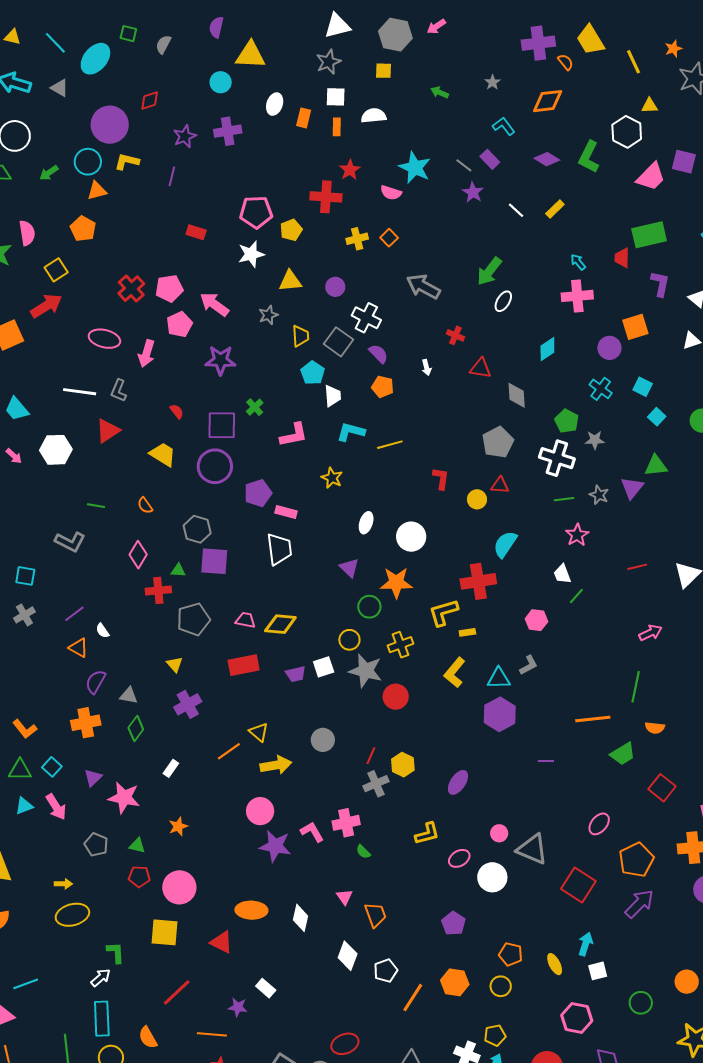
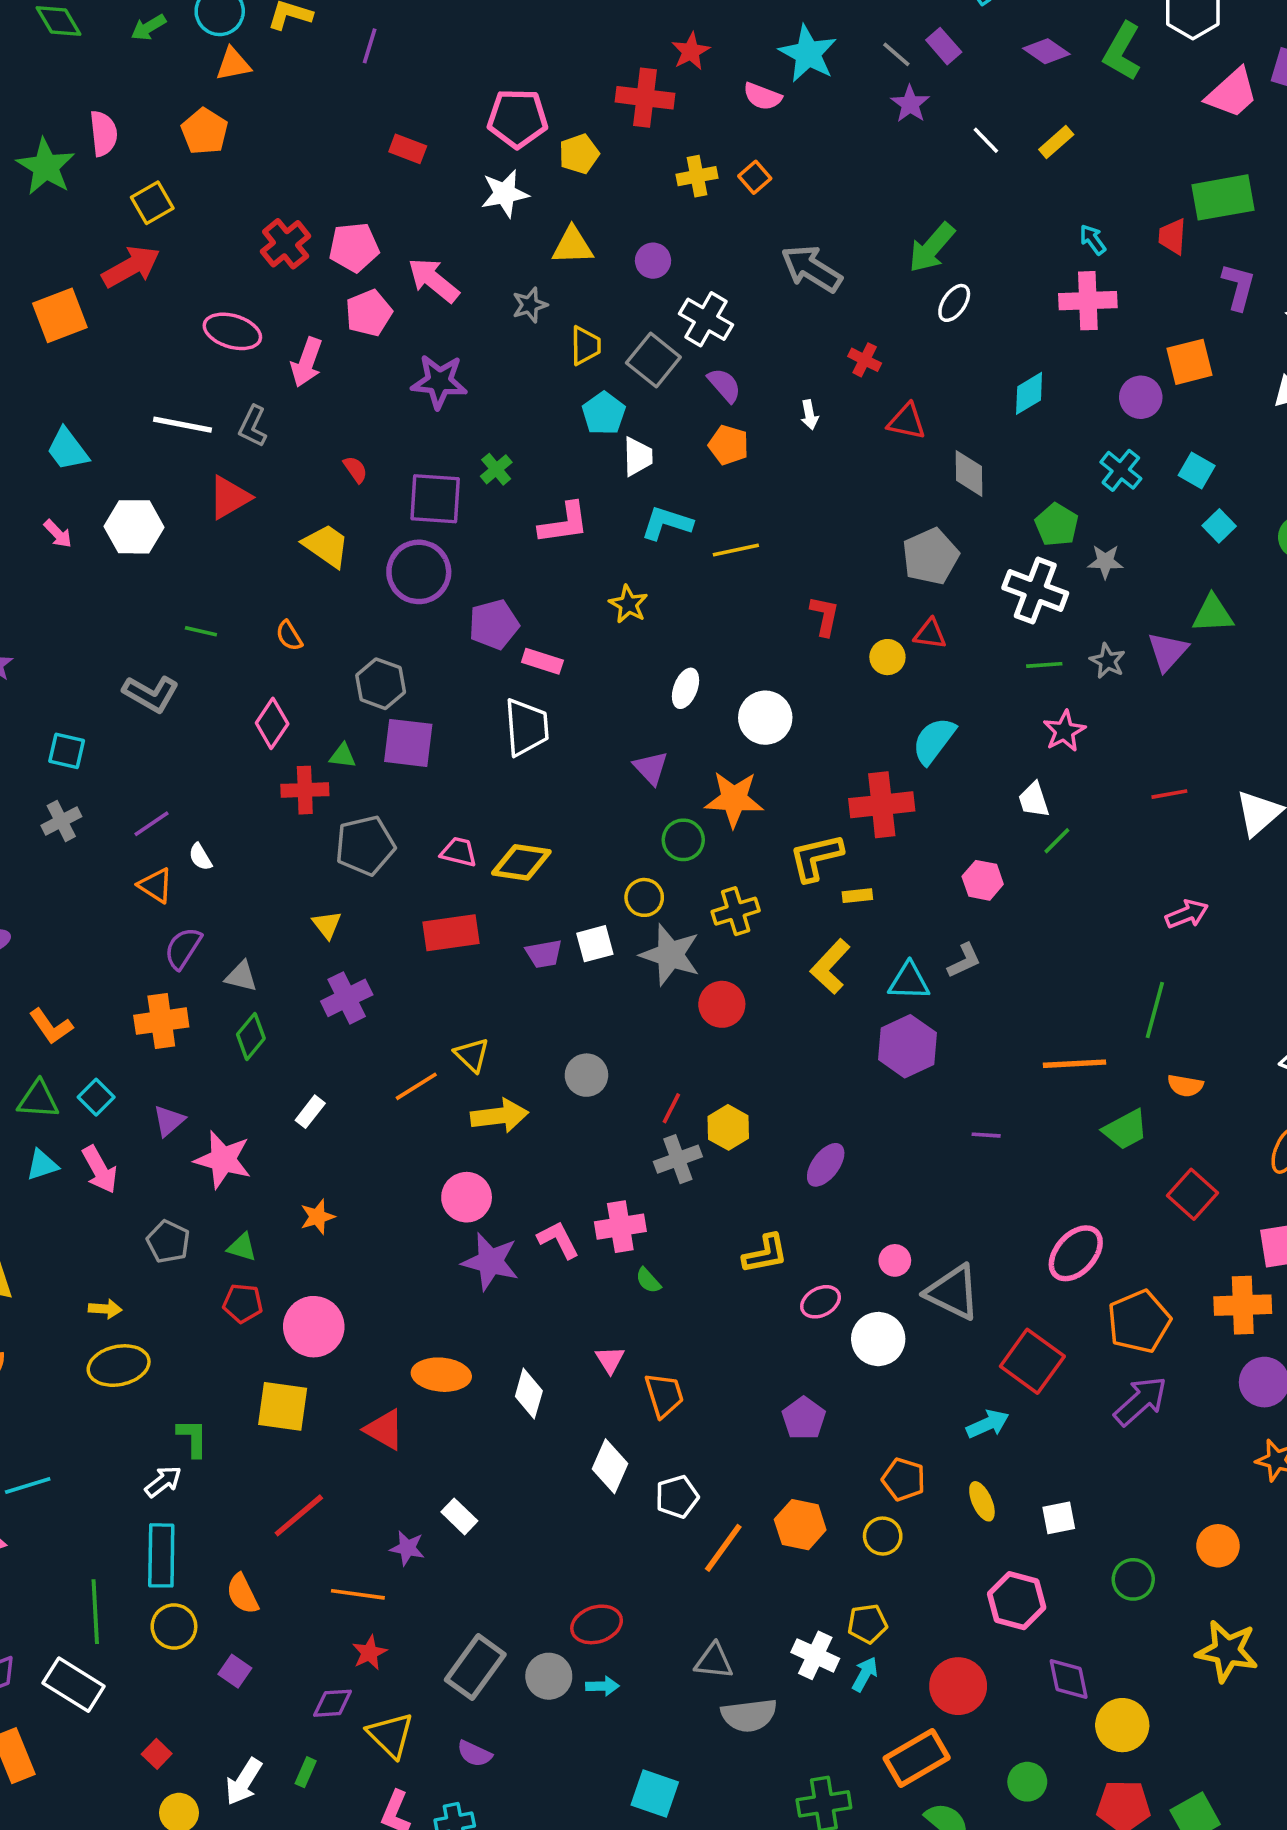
pink ellipse: (599, 824) -> (1076, 1253), size x1.4
cyan arrow: (586, 944) -> (988, 1424), moved, turned 45

